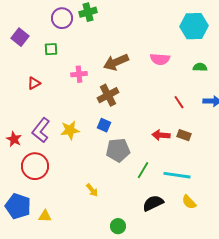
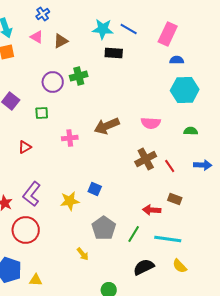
brown cross: (108, 95) -> (146, 159), moved
yellow star: (70, 130) -> (70, 201), moved
red arrow: (161, 135) -> (152, 210), moved
gray pentagon: (118, 150) -> (104, 228), moved, turned -30

